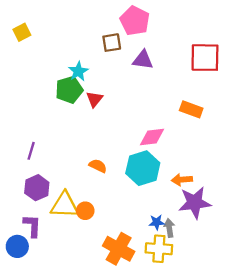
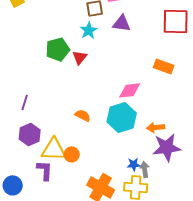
cyan star: (78, 71) -> (89, 30), moved
purple L-shape: (32, 226) -> (45, 170), moved

